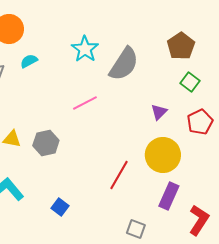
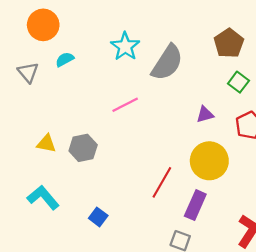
purple triangle: (159, 112) -> (205, 114), turned 30
purple rectangle: (169, 196) -> (195, 205), moved

